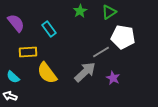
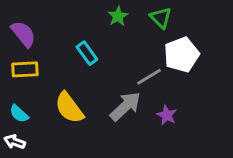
green triangle: (109, 12) -> (161, 18), turned -42
cyan rectangle: (49, 29) -> (87, 53), moved
white pentagon: (123, 37) -> (181, 55), turned -30
yellow rectangle: (28, 52) -> (25, 69), moved

